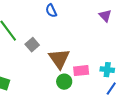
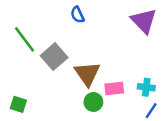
purple triangle: (105, 16) -> (144, 21), size x1.6
gray square: (32, 45) -> (54, 57), size x1.5

